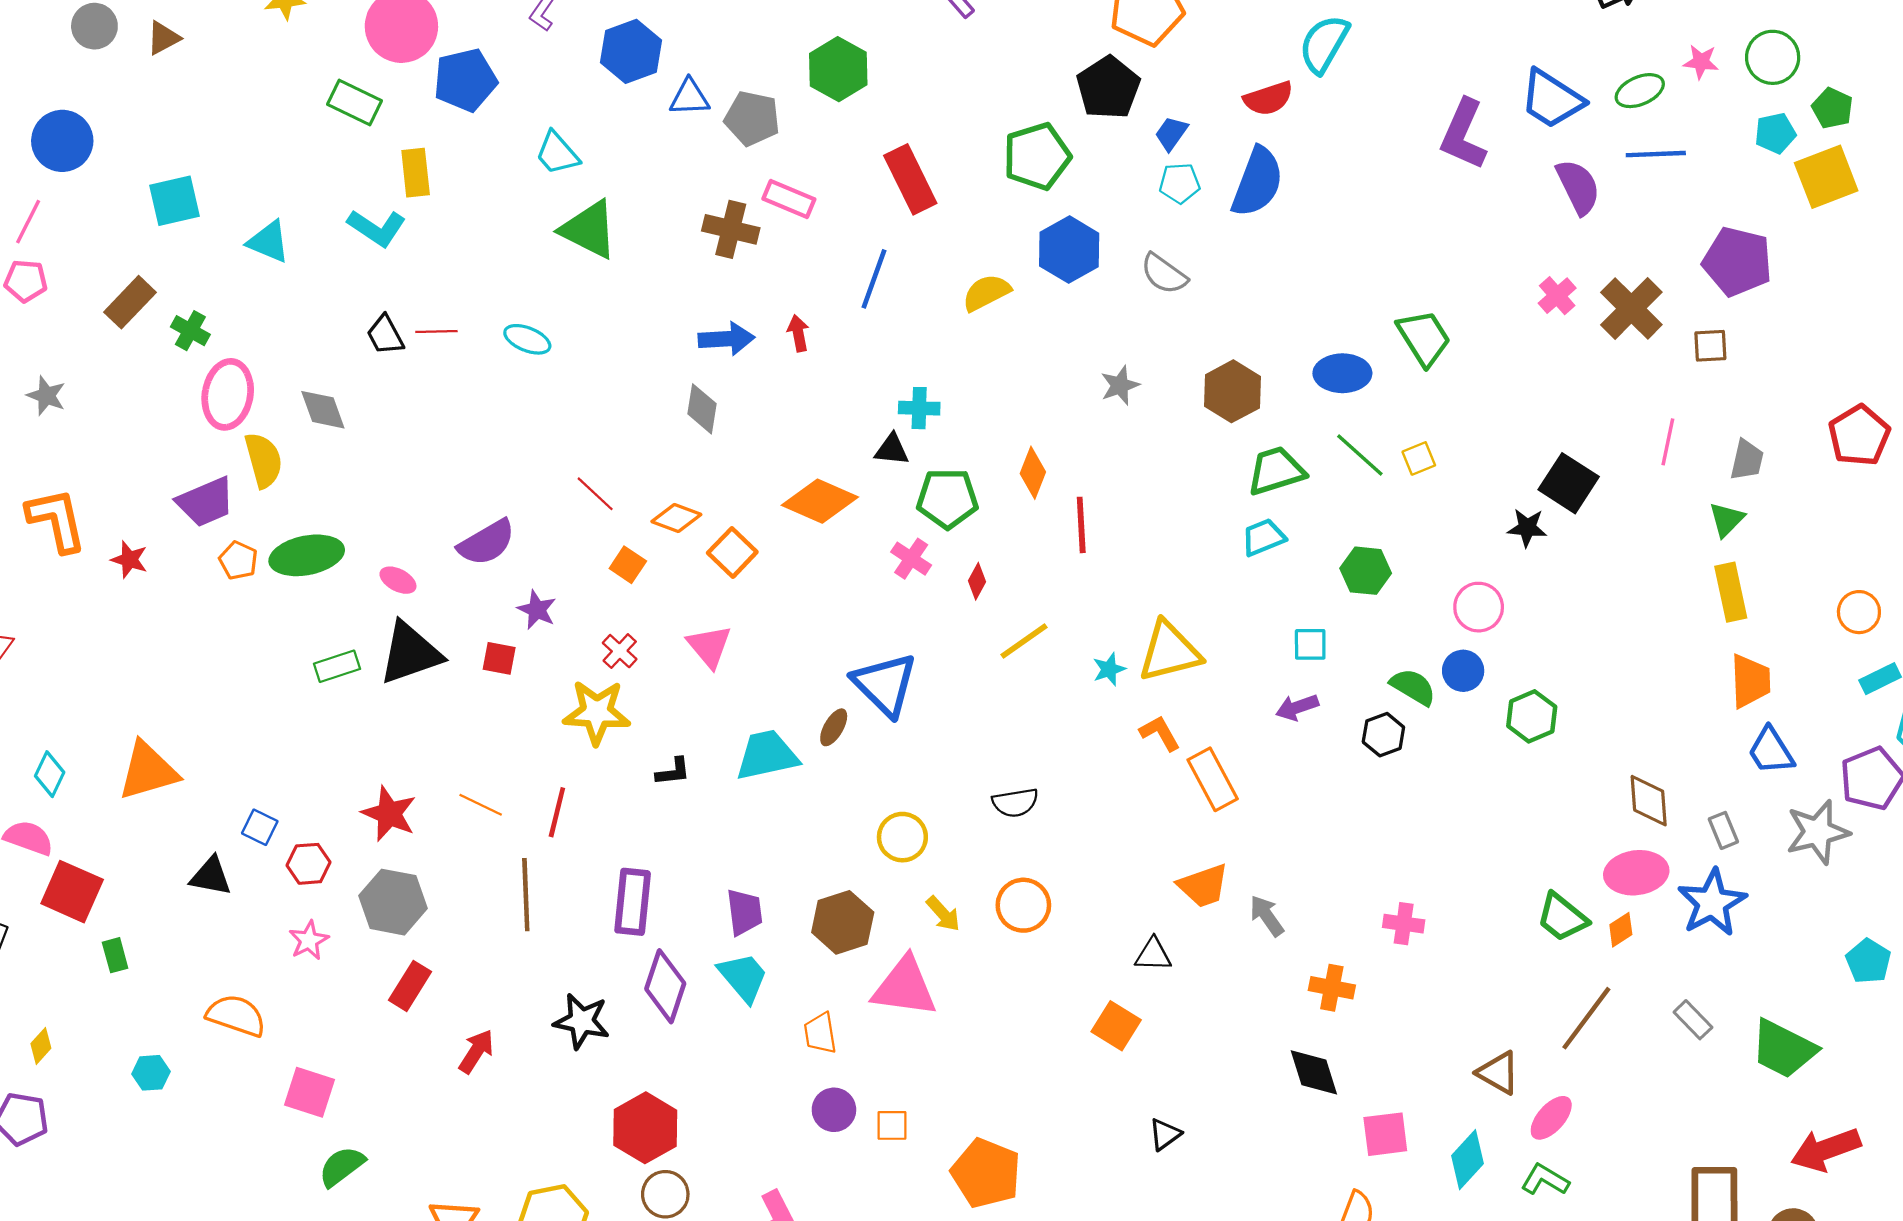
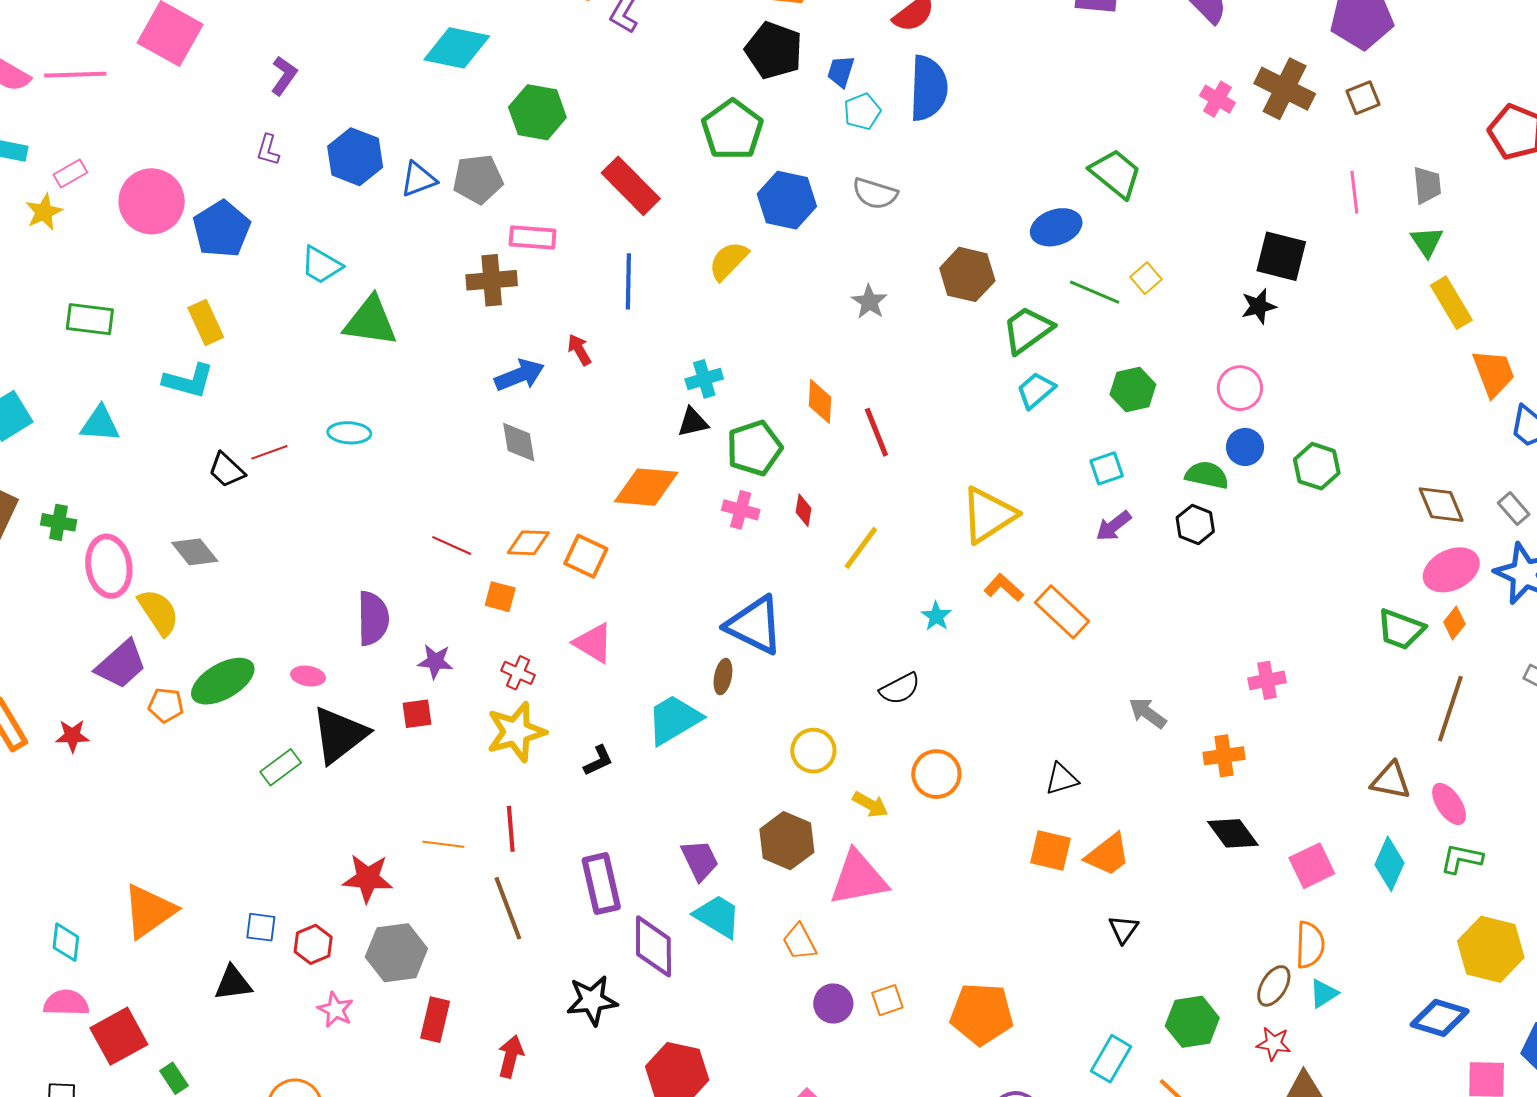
green rectangle: (355, 103) -> (90, 319), moved
purple semicircle: (487, 543) -> (373, 618), turned -42
cyan star: (1109, 669) -> (936, 616), moved
orange trapezoid: (1203, 886) -> (1108, 855), moved
red square: (72, 892) -> (119, 1036), turned -34
pink ellipse: (1551, 1118) -> (1449, 804), turned -57

